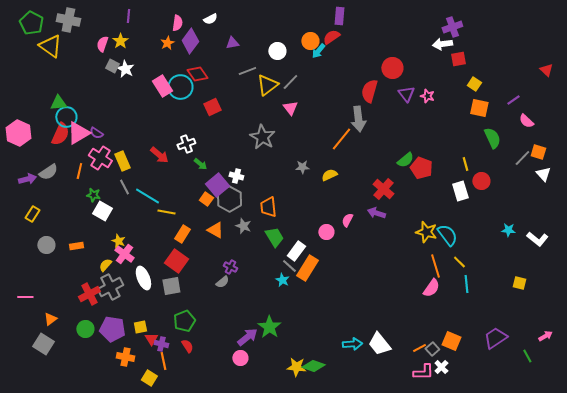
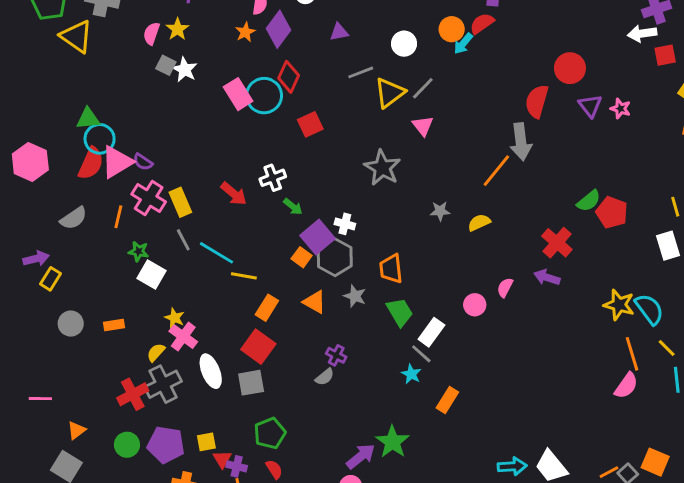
red diamond: (197, 74) -> (289, 77), turned 60
purple arrow: (27, 179) -> (36, 259), moved
orange rectangle: (307, 268) -> (447, 400), moved, size x0.7

